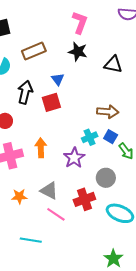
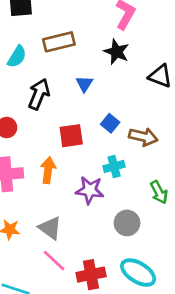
red square: (51, 102) -> (71, 136), moved
blue square: (111, 137) -> (110, 123), moved
purple star: (74, 158) -> (90, 190), turned 30
red cross: (84, 199) -> (91, 275), moved

